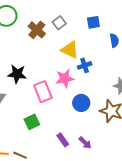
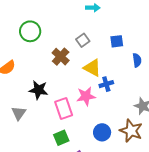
brown cross: (37, 30) -> (61, 57), moved
blue circle: (81, 103) -> (102, 132), moved
green square: (32, 122) -> (61, 138), moved

